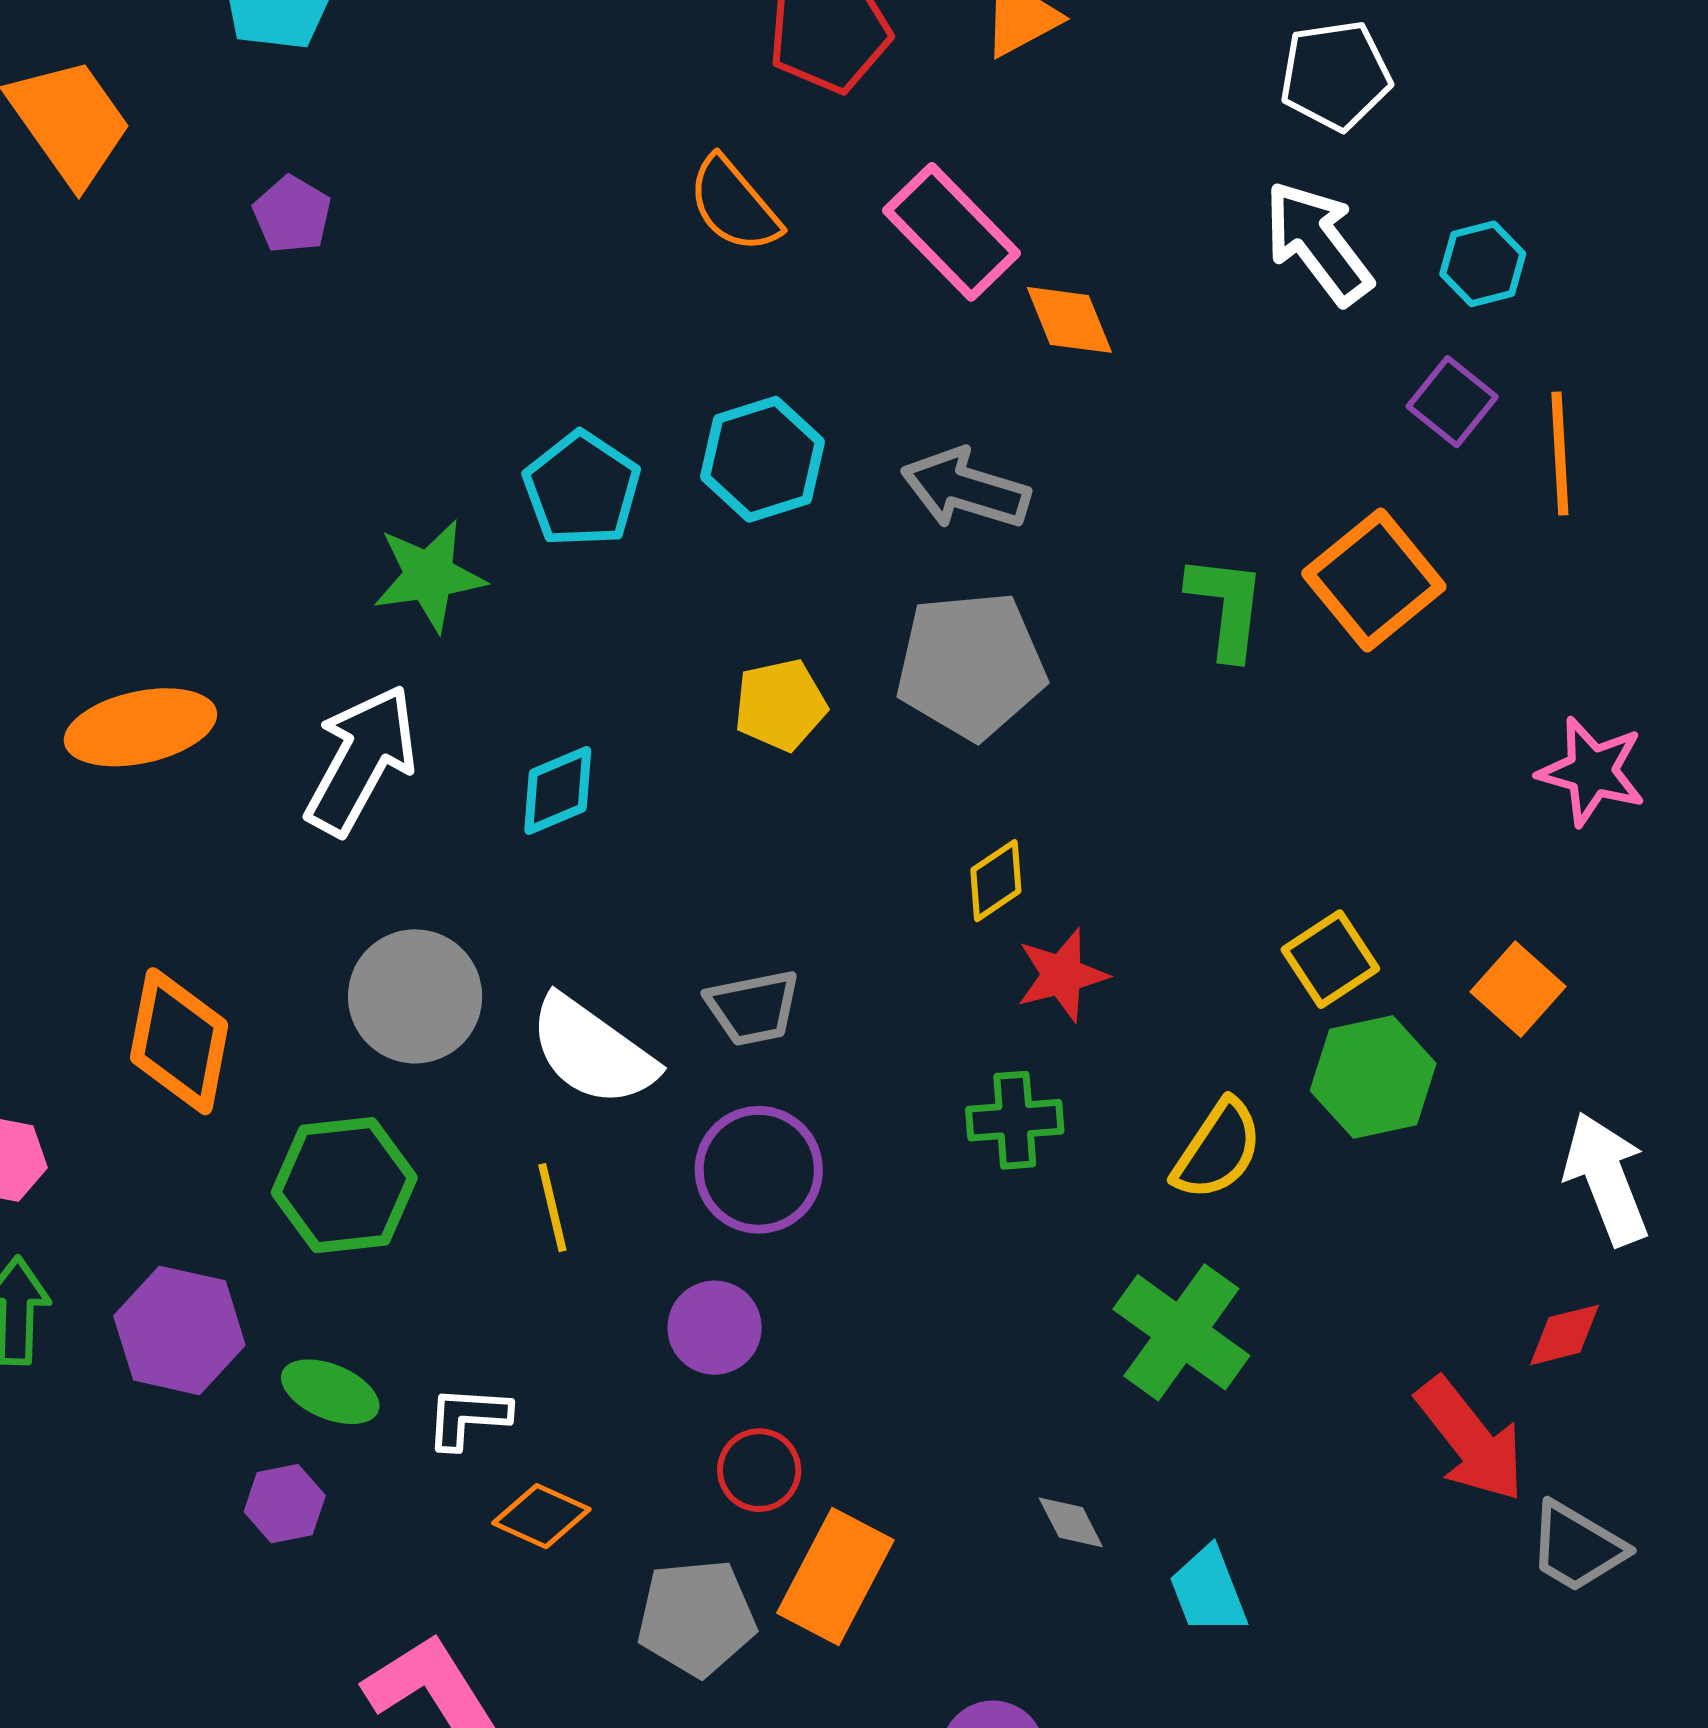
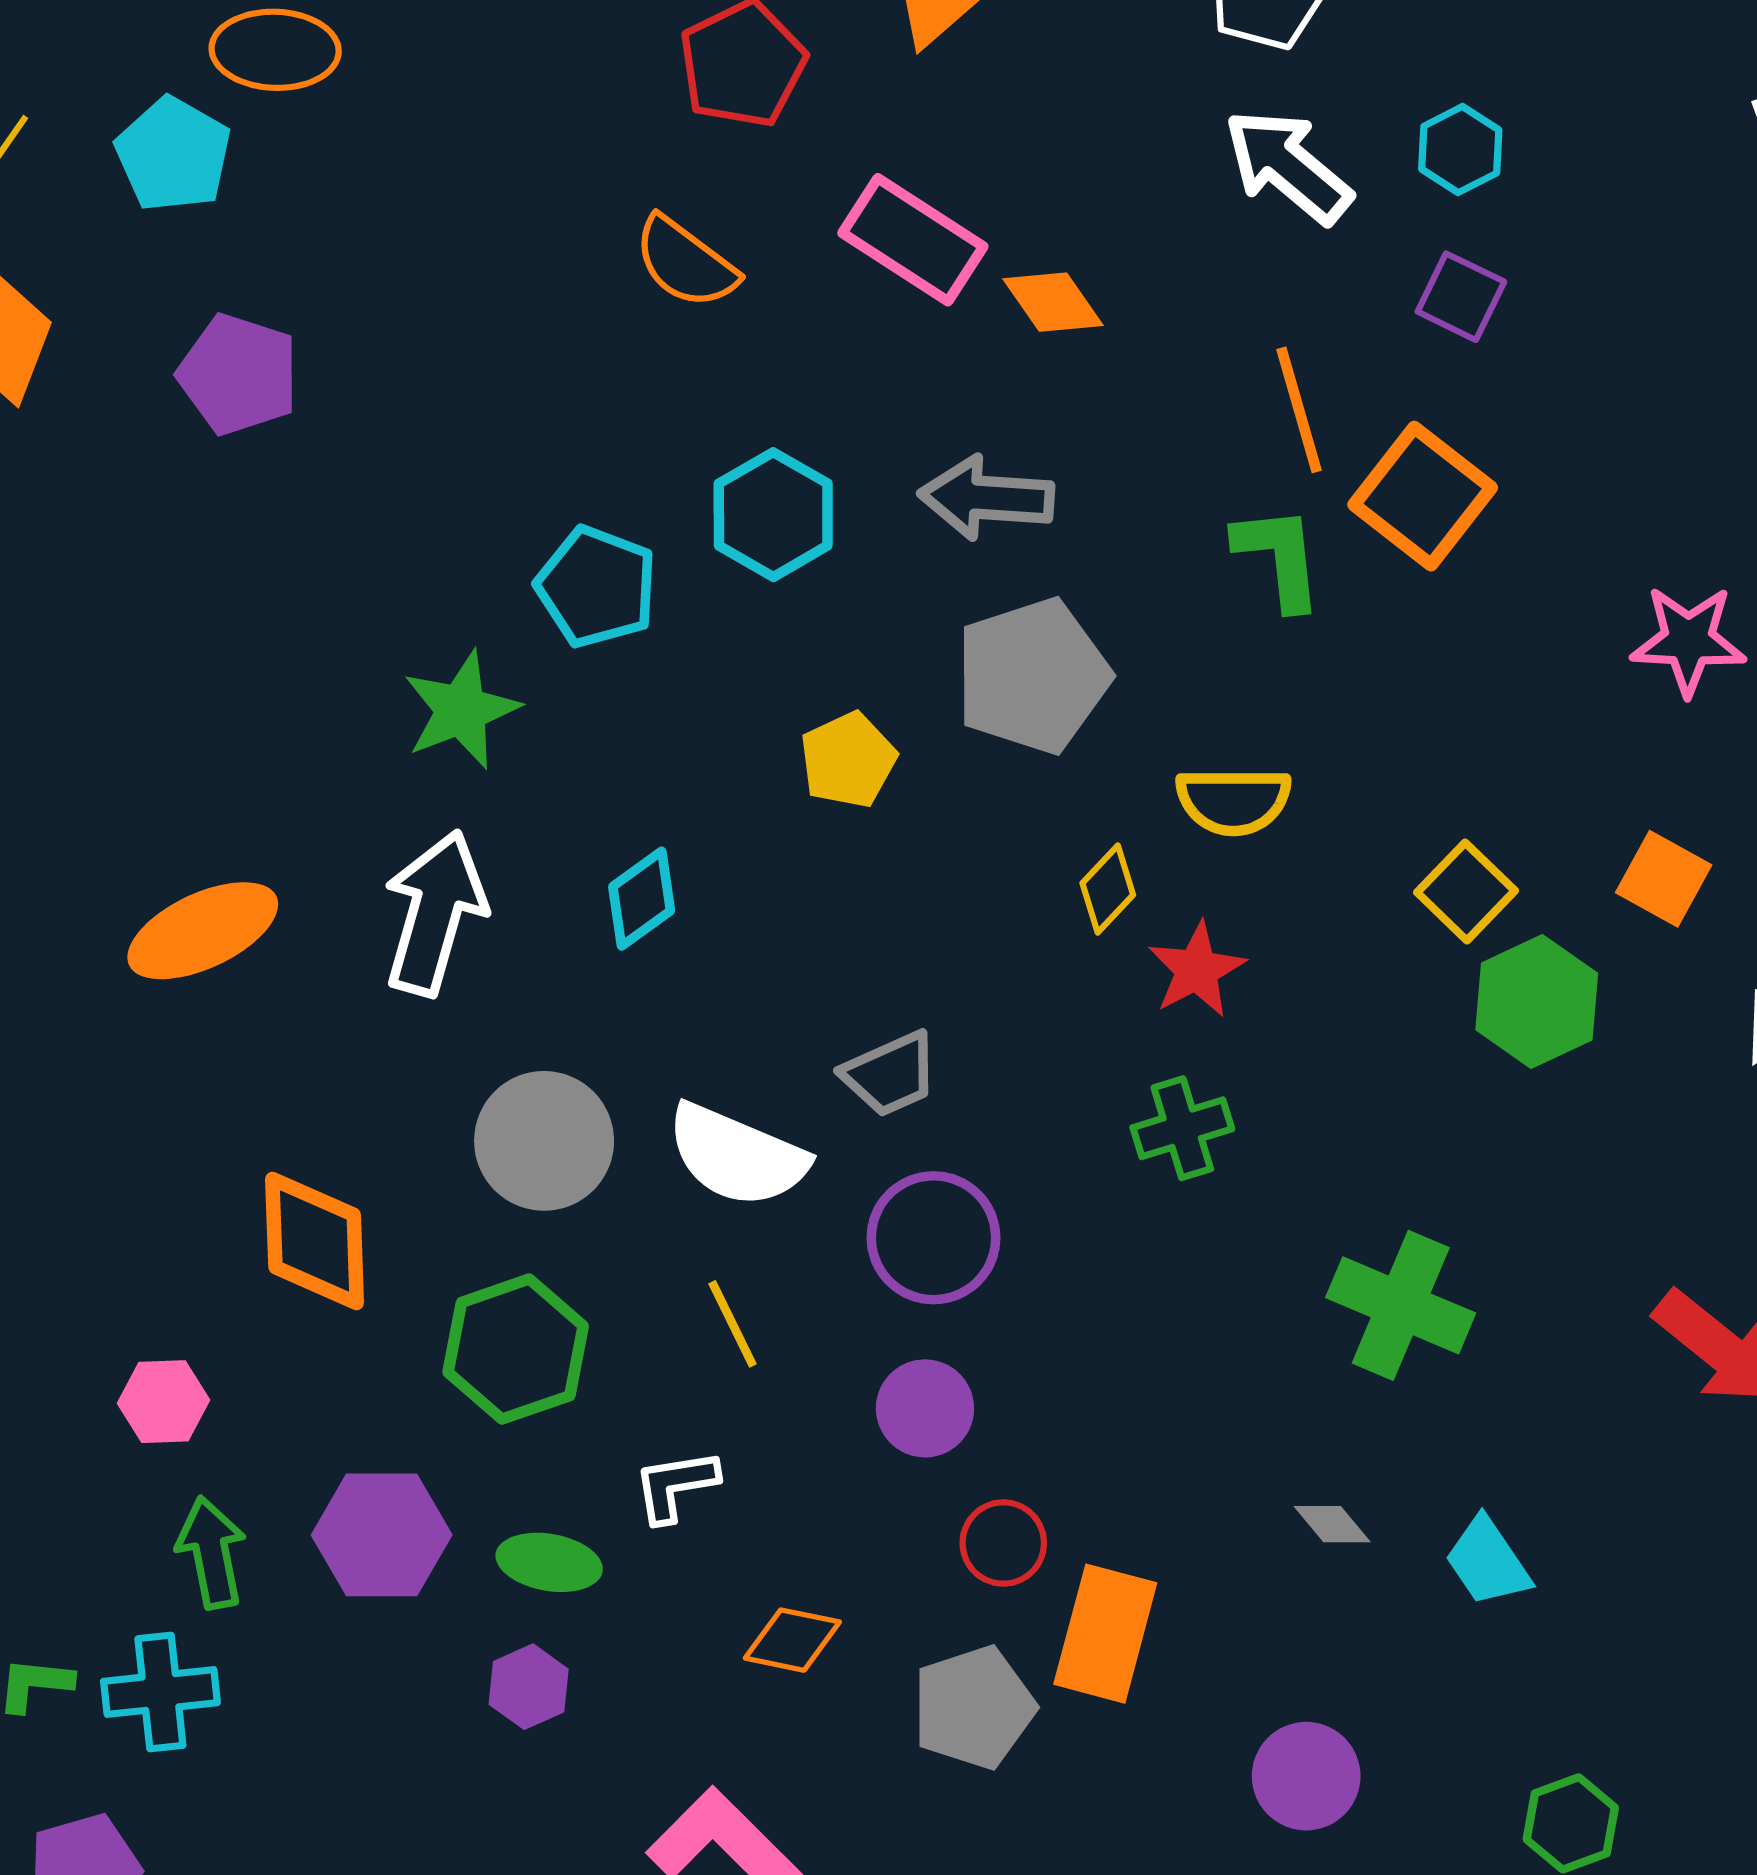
purple pentagon: (292, 214) -> (238, 374), size x1.5
orange line: (1560, 454) -> (1299, 410), moved
yellow semicircle: (1218, 1150) -> (1233, 801), moved, turned 69
white L-shape: (468, 1417) -> (675, 1486), moved

